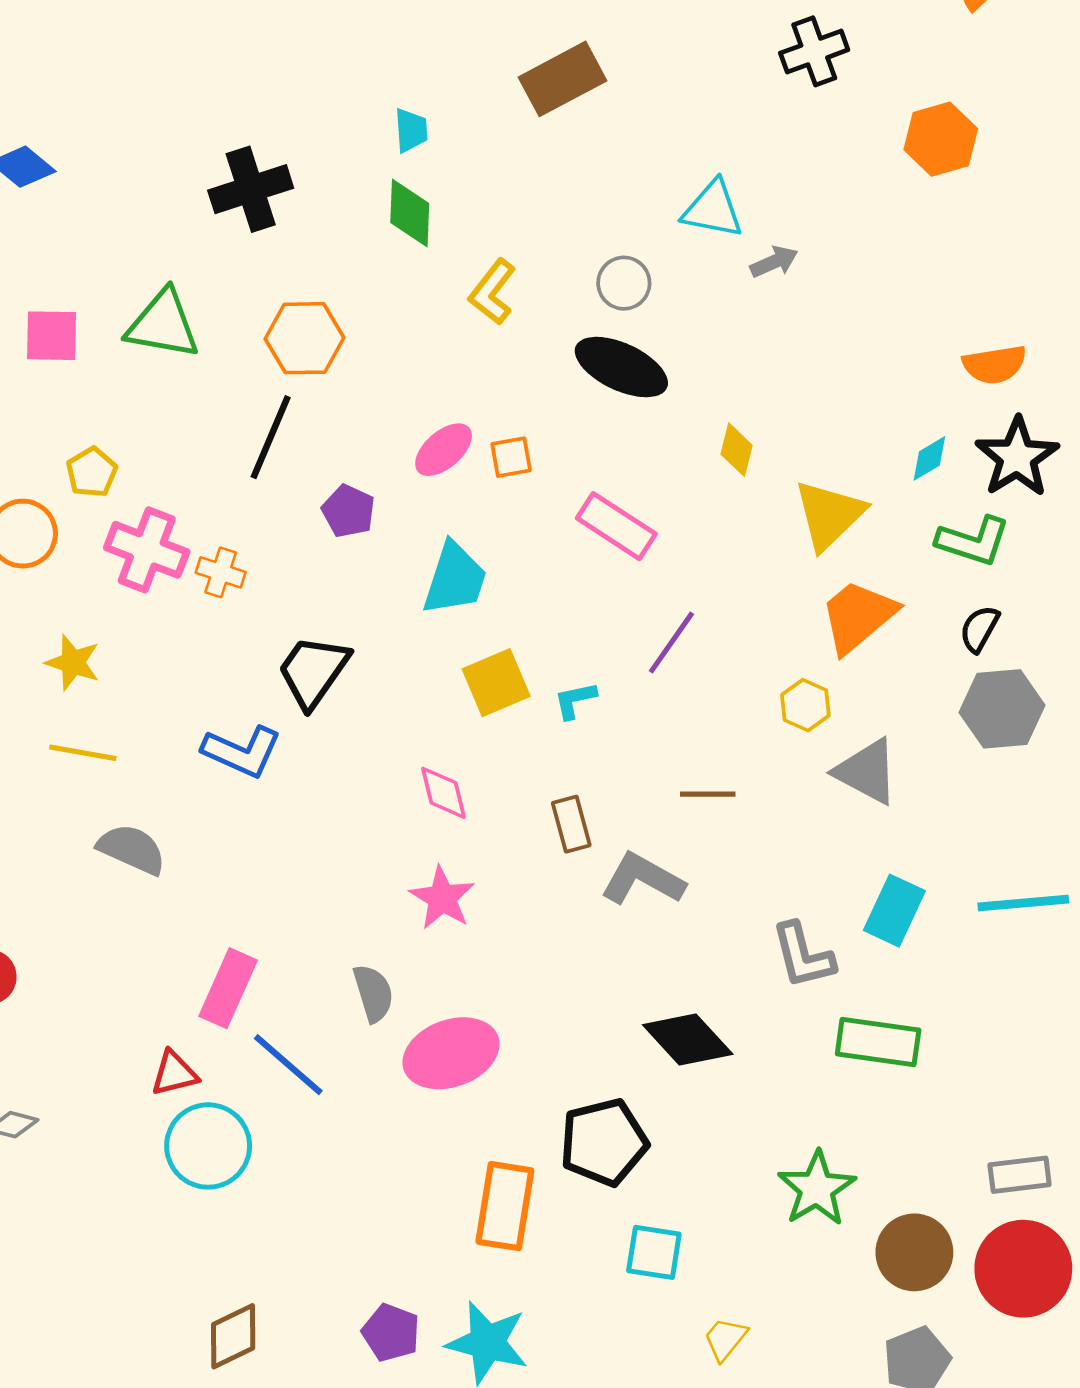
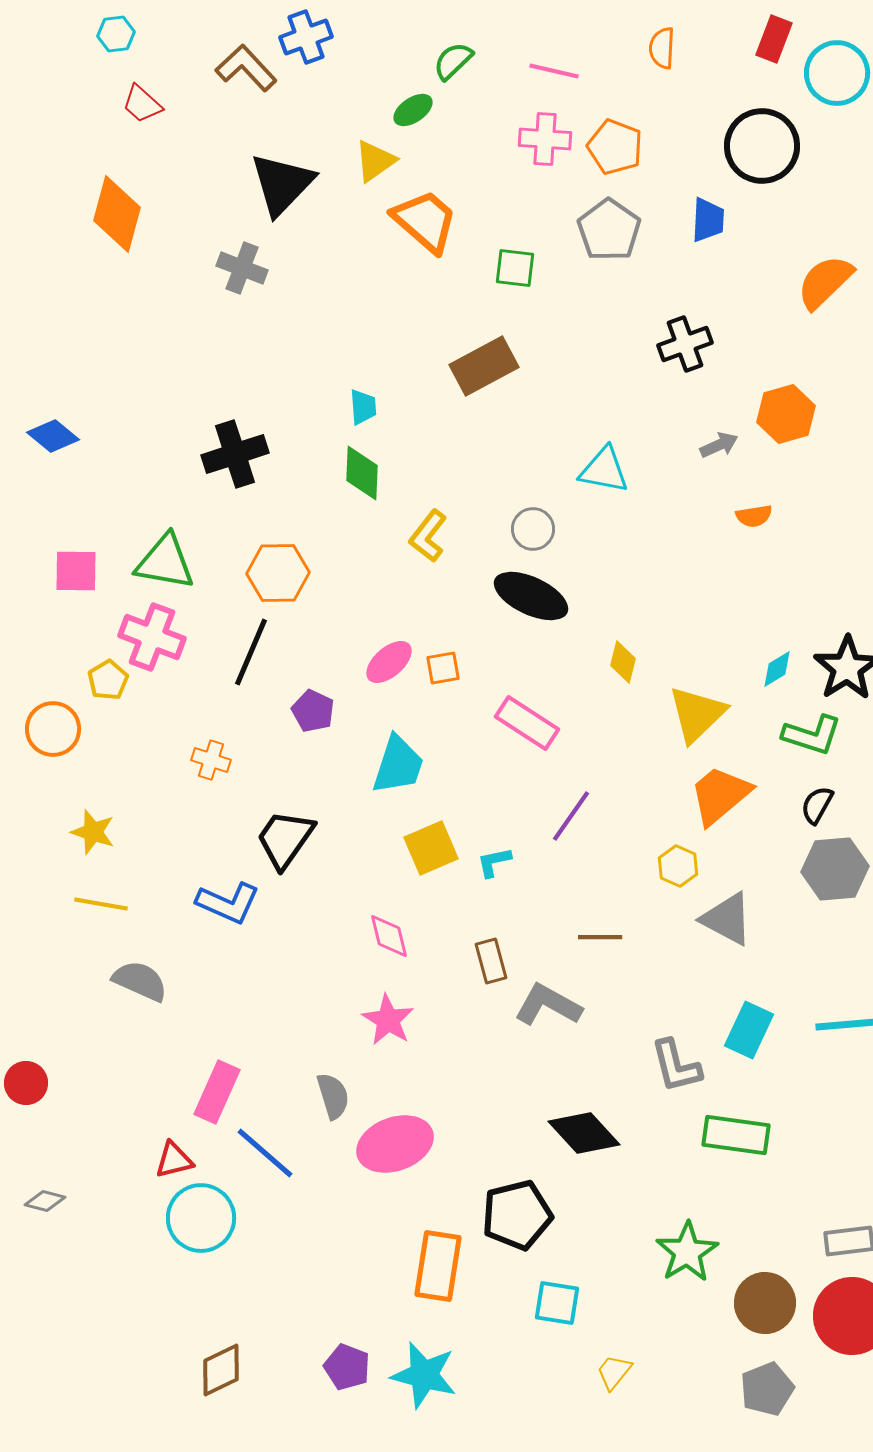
gray arrow: (774, 262) -> (719, 445), moved
orange semicircle: (995, 365) -> (754, 516), moved, size x0.7
pink cross: (147, 550) -> (152, 637), moved

